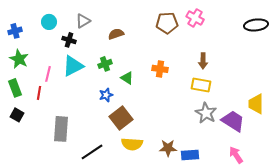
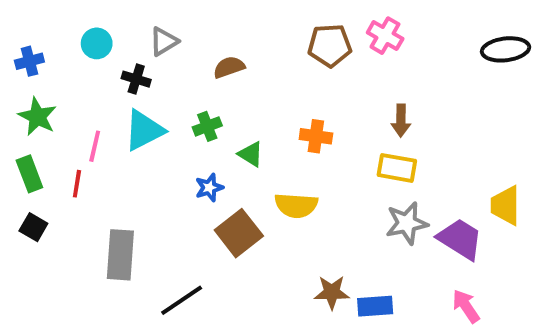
gray star: (206, 113) -> (407, 223), turned 30
yellow semicircle: (132, 144) -> (296, 205), moved

